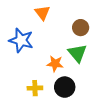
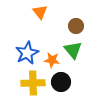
blue star: (21, 40) -> (27, 53), moved, turned 30
yellow cross: (35, 88) -> (33, 83), size x1.6

